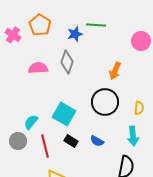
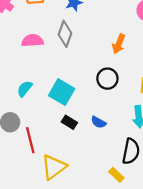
black circle: (105, 102) -> (107, 79), size x0.7
cyan semicircle: (31, 122) -> (25, 89), moved
red line: (45, 146) -> (30, 140), moved

